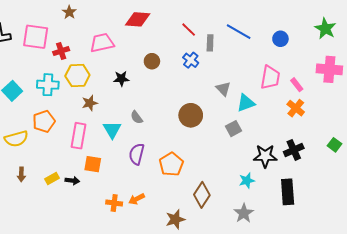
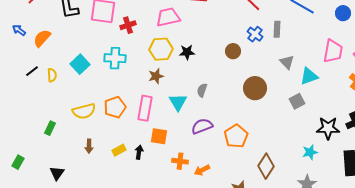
gray rectangle: (210, 43) -> (277, 29), moved
brown circle: (152, 61) -> (233, 51), moved
yellow hexagon: (77, 75) -> (161, 49), moved
gray semicircle: (137, 117) -> (202, 90), turned 56
orange pentagon: (44, 121) -> (115, 107), moved
purple semicircle: (137, 154) -> (202, 126), turned 55
black arrow: (72, 181) -> (139, 152), turned -88
orange cross: (114, 203) -> (180, 161), moved

